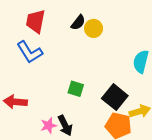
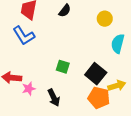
yellow circle: (94, 28) -> (105, 19), moved
pink star: (49, 125) -> (29, 89), moved

